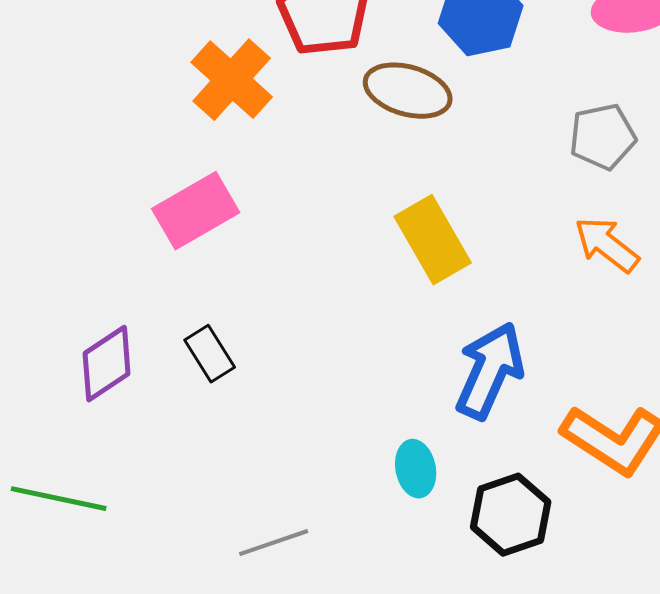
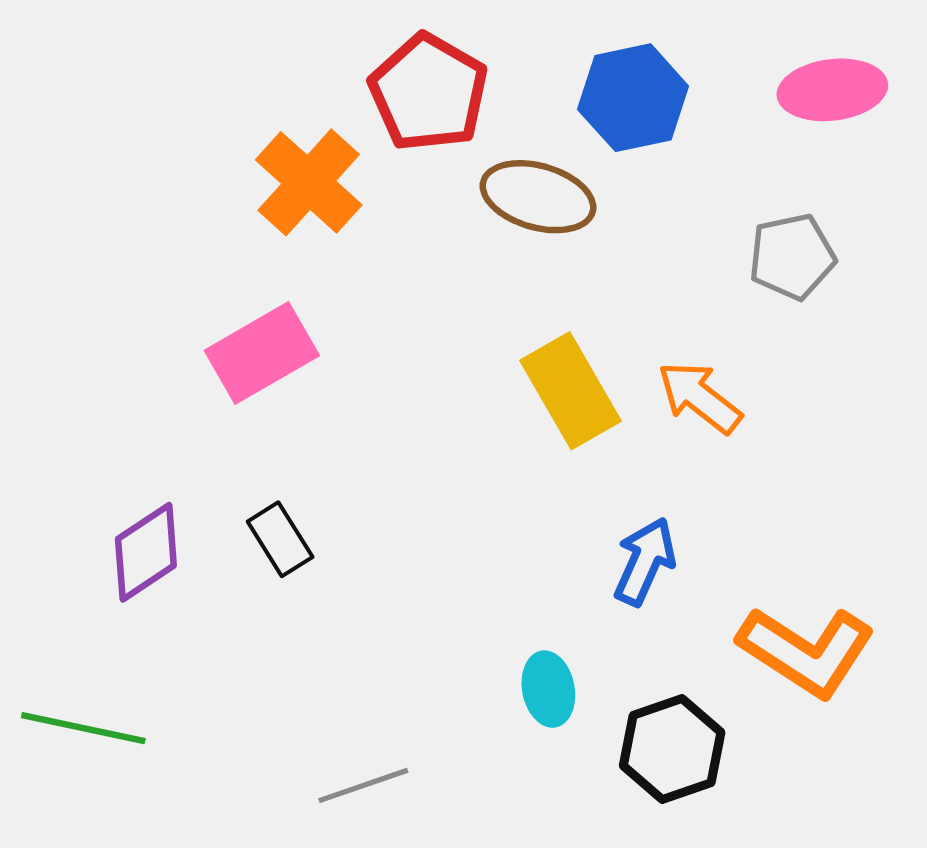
orange arrow: (607, 245) -> (699, 397), moved
blue arrow: (490, 371) -> (645, 561), size x0.7

